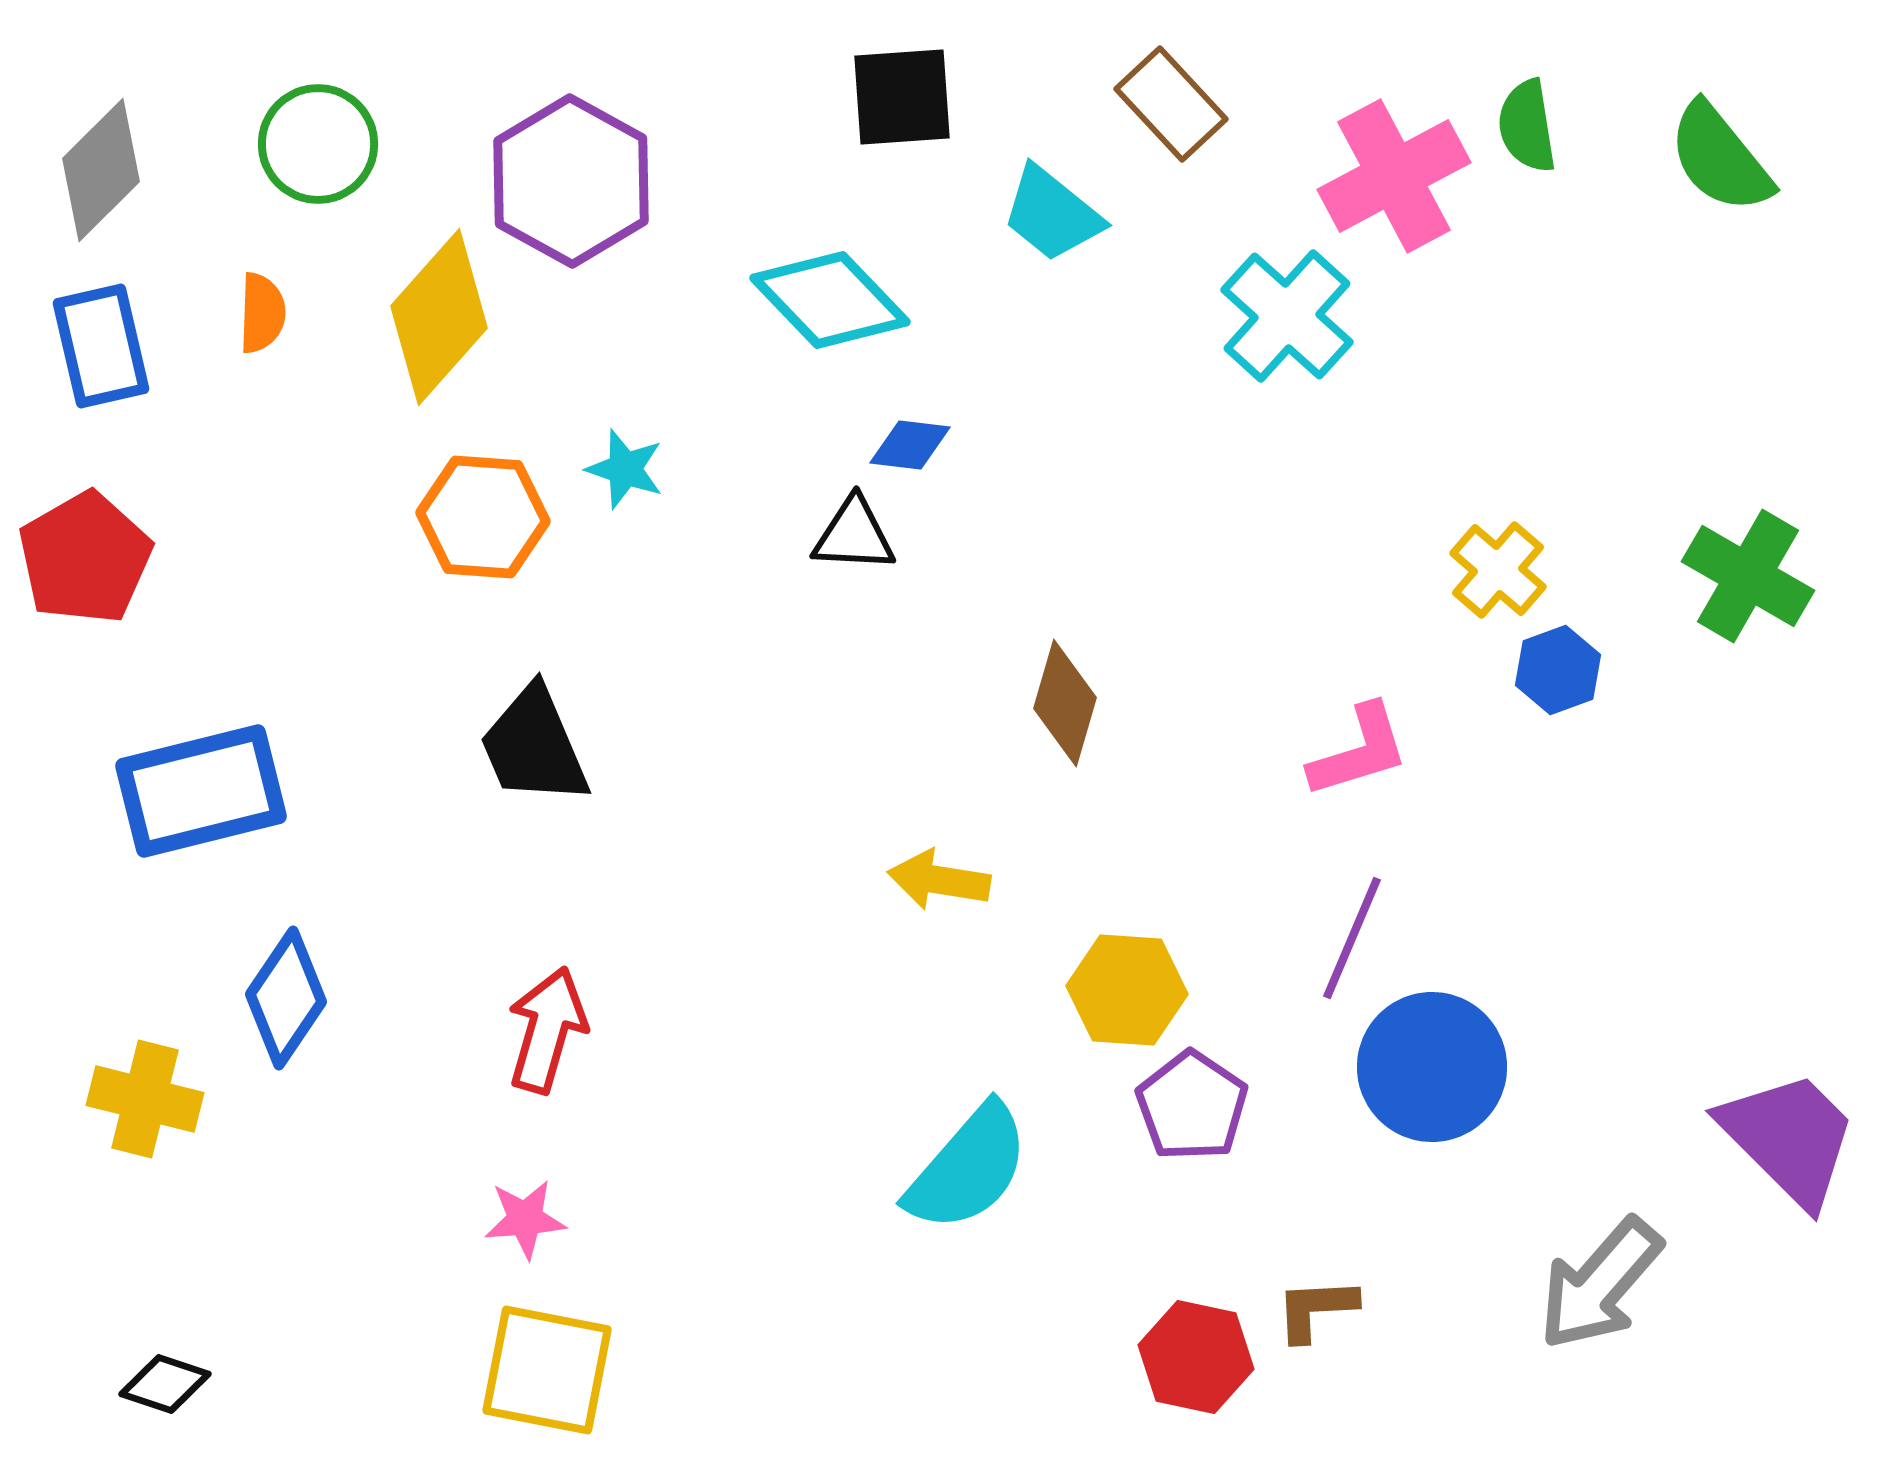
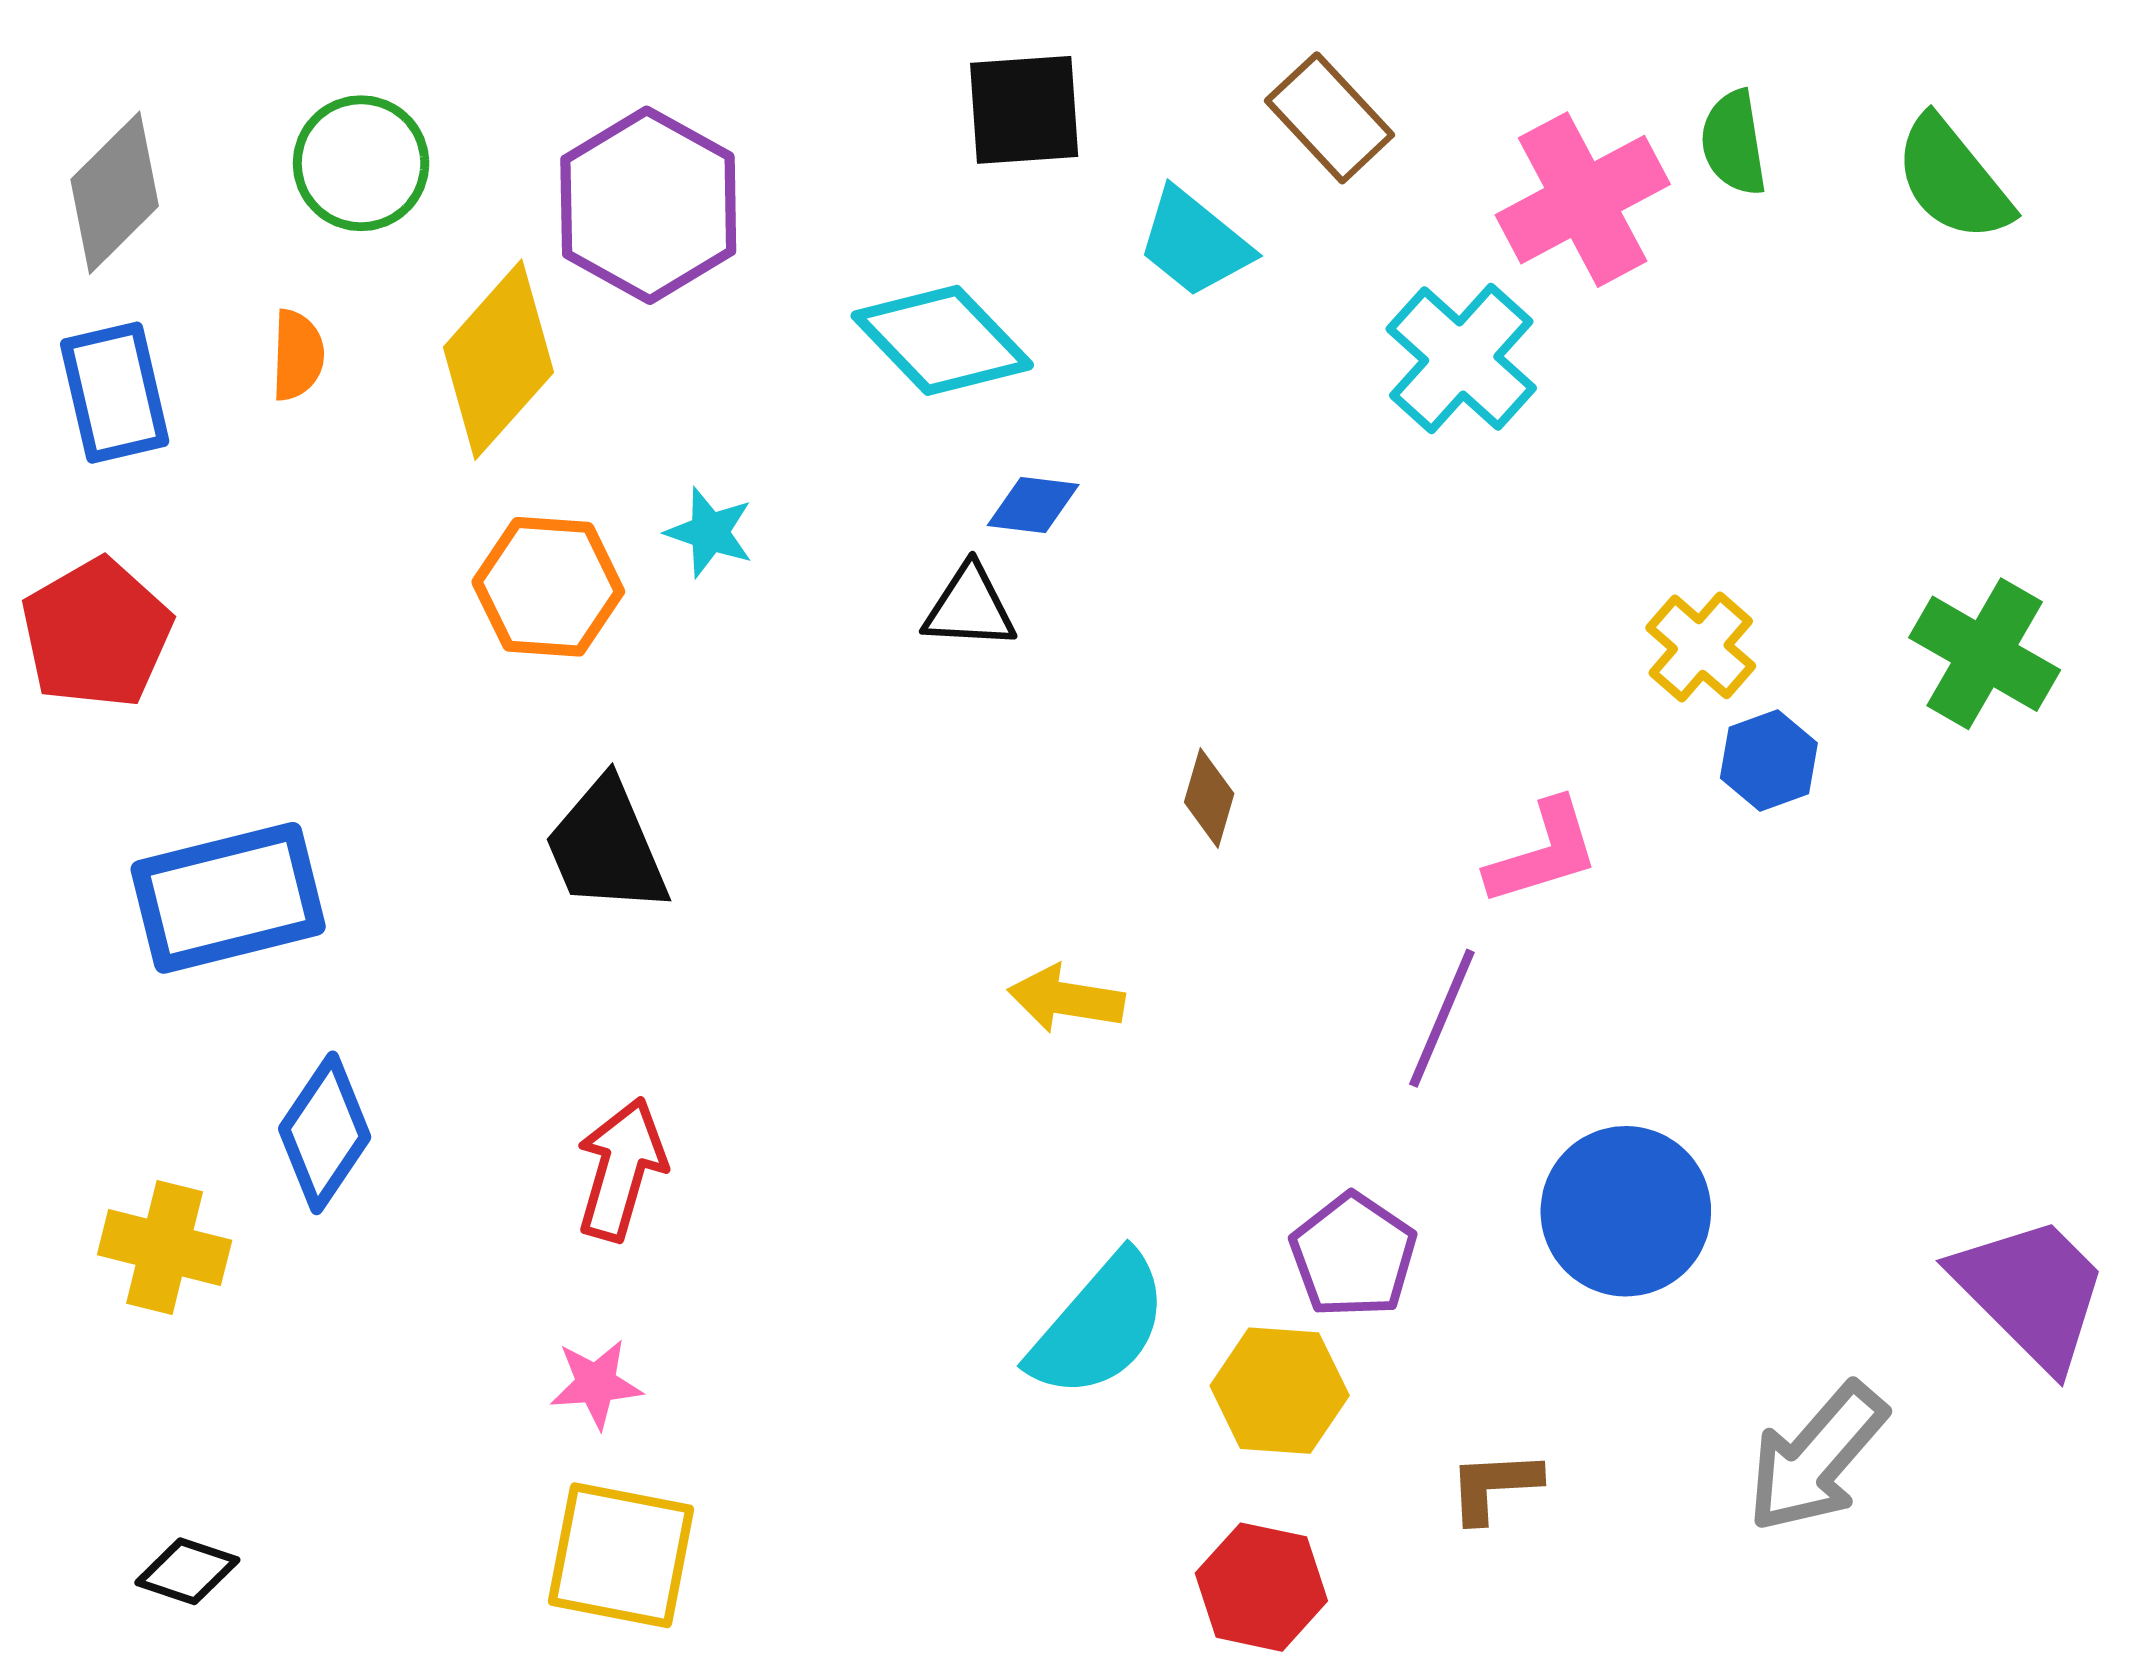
brown diamond: (1065, 703) -> (1209, 798), size x0.7
purple line: (1352, 938) -> (1442, 1018), moved
yellow hexagon: (1127, 990) -> (1280, 1391), moved
red hexagon: (1196, 1357) -> (1261, 1587), moved

